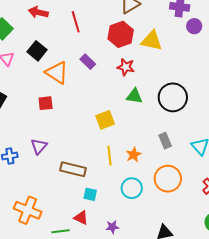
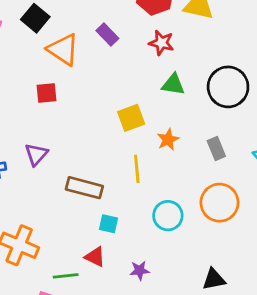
orange star: (134, 155) -> (168, 140), moved

